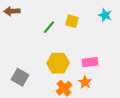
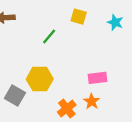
yellow square: (72, 21) -> (79, 17), moved
yellow hexagon: (58, 63) -> (40, 79), moved

